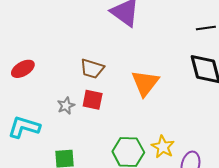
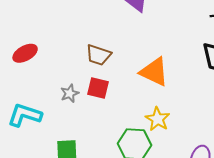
orange triangle: (145, 83) -> (154, 72), turned -44
yellow star: (163, 147) -> (158, 119), moved

